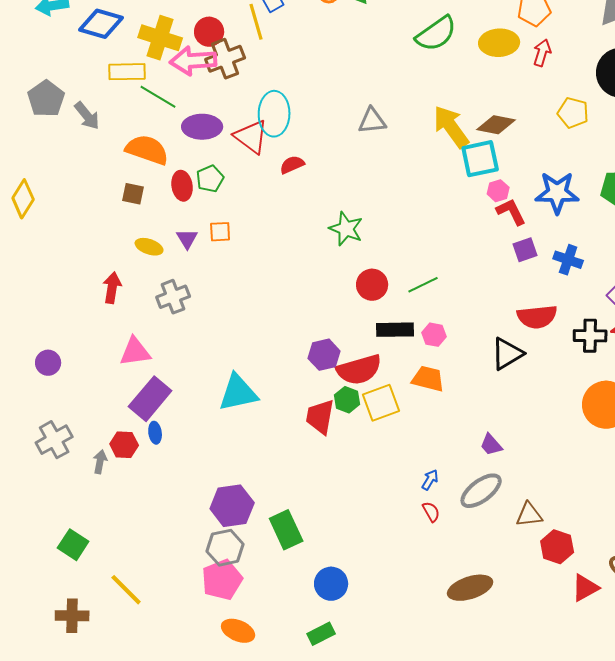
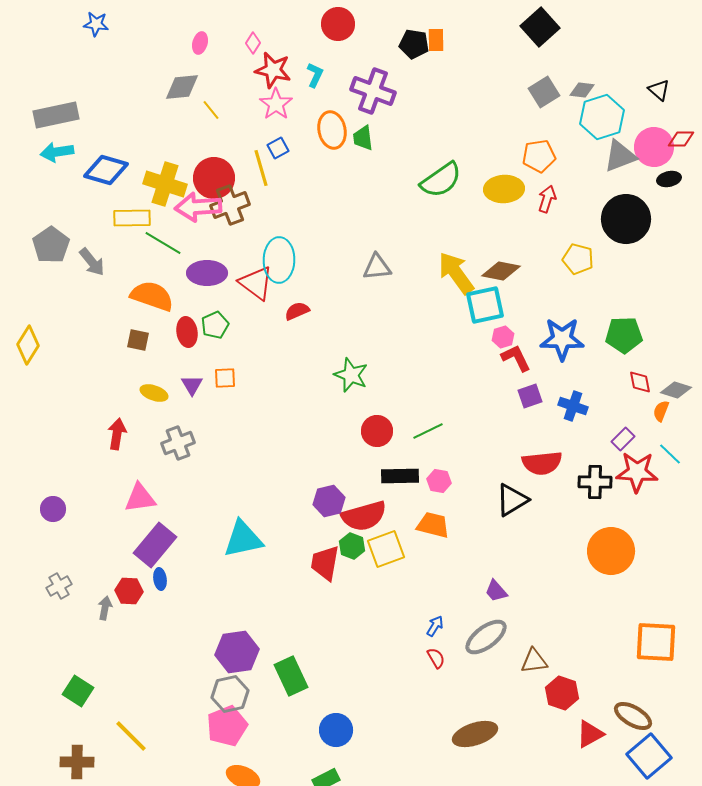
red circle: (209, 32) -> (214, 178), size x1.4
gray cross: (54, 440) -> (59, 586), size x0.7

